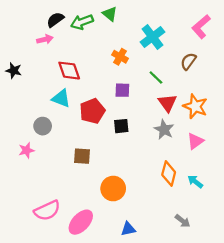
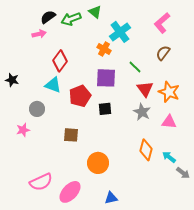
pink L-shape: (201, 27) -> (162, 23), moved
cyan cross: (152, 37) -> (120, 32), moved
black star: (14, 71) -> (12, 80), moved
red diamond: (69, 71) -> (60, 61), turned 55
purple square: (122, 90) -> (106, 78), size x1.5
pink triangle: (195, 141) -> (169, 122), turned 42
gray arrow: (183, 221) -> (183, 173), moved

